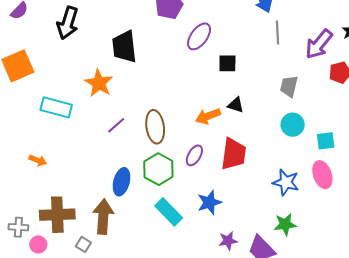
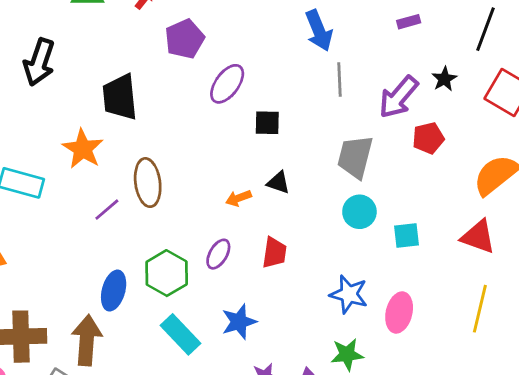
gray trapezoid: (289, 86) -> (355, 157), size x1.4
orange arrow: (208, 116) -> (238, 198), size x0.7
brown ellipse: (155, 127) -> (148, 183), moved
red trapezoid: (234, 154) -> (274, 253), size x0.7
pink ellipse: (322, 175) -> (399, 312), moved, turned 32

